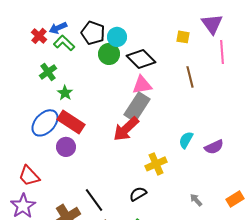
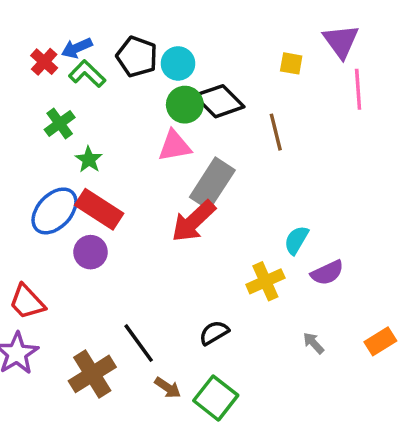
green circle: (109, 54) -> (185, 105), moved
brown line: (190, 77) -> (276, 132), moved
pink triangle: (142, 85) -> (175, 146), moved
purple semicircle: (214, 147) -> (327, 273), moved
yellow cross: (156, 164) -> (265, 281), moved

